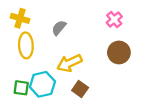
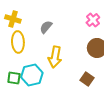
yellow arrow: (69, 63) -> (55, 57), turned -55
brown square: (80, 89) -> (87, 79), moved

